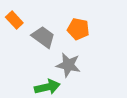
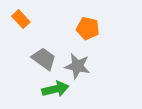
gray trapezoid: (43, 37) -> (44, 59), moved

